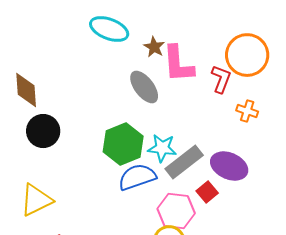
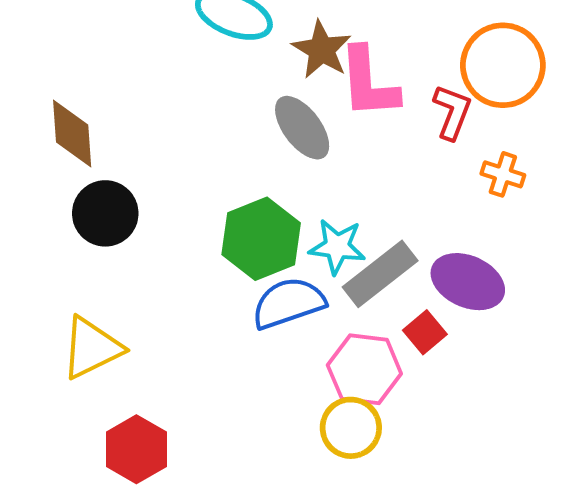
brown star: (154, 47) -> (322, 50), size x1.4

